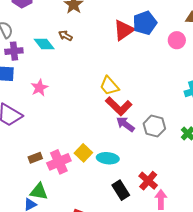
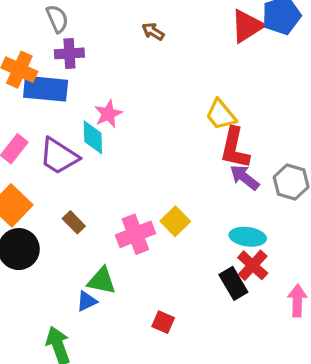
cyan diamond: (44, 44) -> (93, 137), moved, turned 35
red L-shape: (119, 106) -> (235, 148), turned 56
brown rectangle: (35, 158) -> (74, 222), moved, turned 64
cyan ellipse: (108, 158) -> (248, 237), moved
red cross: (148, 181) -> (253, 265), moved

